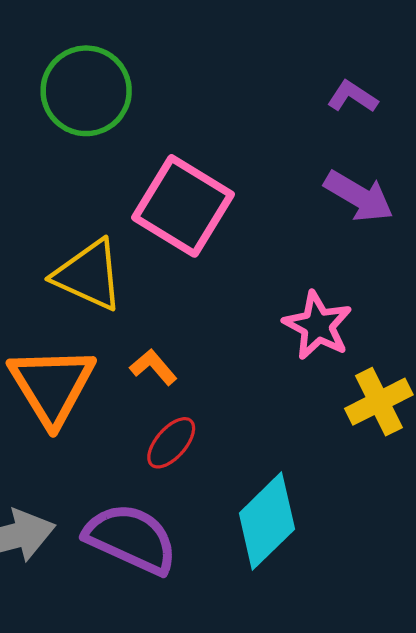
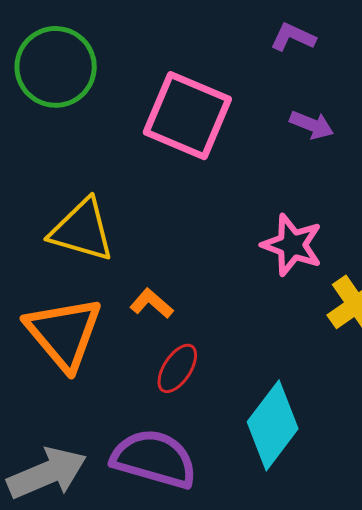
purple arrow: (359, 196) -> (312, 125), size x0.7
pink square: (183, 206) -> (187, 116), moved

